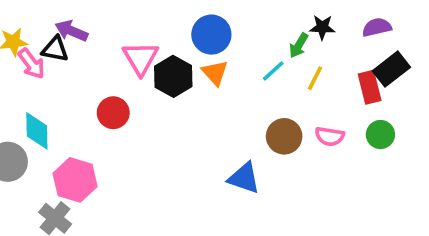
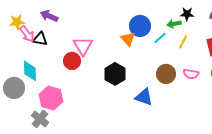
blue circle: (211, 35) -> (140, 26), moved
green arrow: (299, 45) -> (174, 24), turned 48
black triangle: (55, 49) -> (40, 39), moved
pink triangle: (140, 58) -> (83, 46), moved
black hexagon: (173, 76) -> (115, 74), moved

